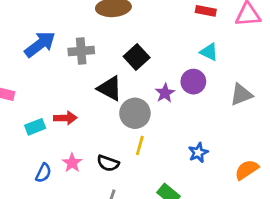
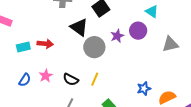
yellow line: (140, 146) -> (95, 79), moved
blue star: (198, 153) -> (144, 89), moved

